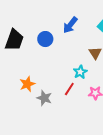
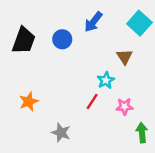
orange star: (27, 84) -> (29, 102), moved
gray star: (44, 98) -> (61, 133), moved

